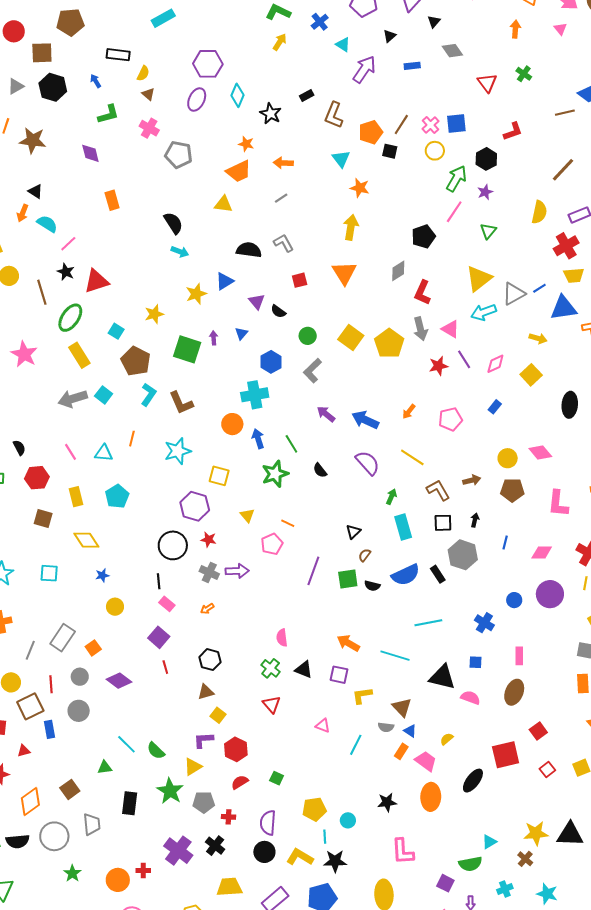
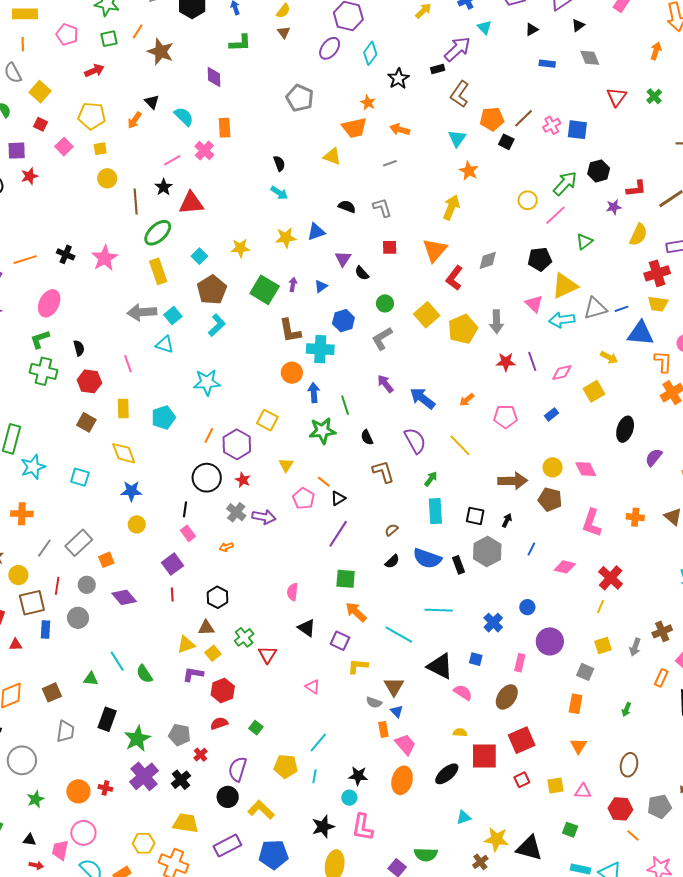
purple arrow: (364, 69) -> (457, 49), moved
pink cross: (149, 128) -> (204, 150), moved
red L-shape: (513, 131) -> (636, 189), moved
yellow circle: (435, 151) -> (528, 200), moved
purple star: (485, 192) -> (614, 207), moved
black semicircle: (173, 223) -> (279, 163), size x0.7
cyan semicircle: (47, 224) -> (184, 117), moved
black pentagon: (423, 236) -> (540, 259), moved
black semicircle: (249, 250) -> (347, 207), size x0.7
red L-shape: (422, 293) -> (454, 278), moved
pink triangle: (450, 329) -> (534, 304), moved
brown L-shape: (181, 403) -> (290, 331), moved
orange line: (132, 439) -> (209, 435), moved
cyan star: (178, 451) -> (207, 382), moved
cyan triangle: (104, 453) -> (165, 345), moved
brown arrow: (472, 480) -> (513, 481), size x1.6
brown L-shape: (438, 490) -> (383, 472), moved
black triangle: (353, 532) -> (338, 498), moved
pink pentagon: (272, 544) -> (304, 498), turned -30
blue star: (102, 575) -> (131, 491), size x1.5
blue semicircle: (406, 575) -> (427, 558), turned 32
green square: (348, 579) -> (346, 579), moved
black semicircle: (372, 586) -> (392, 561), turned -70
purple circle: (550, 594) -> (550, 641), moved
green cross: (271, 668) -> (244, 637), moved
red square: (538, 731) -> (522, 740), size x1.5
yellow semicircle: (447, 739) -> (460, 733), moved, turned 32
cyan line: (356, 745) -> (318, 743), moved
orange rectangle: (401, 751) -> (383, 729), turned -56
yellow triangle: (193, 767) -> (186, 645), moved
green star: (170, 791) -> (137, 739), moved
red cross: (229, 817) -> (200, 755), turned 32
cyan circle: (348, 820) -> (349, 798), moved
gray circle: (54, 836) -> (22, 760), moved
cyan line: (325, 837) -> (314, 776), moved
cyan triangle: (489, 842) -> (464, 817), moved
black star: (335, 861) -> (323, 827), moved, turned -30
green star: (72, 873) -> (35, 799), moved

